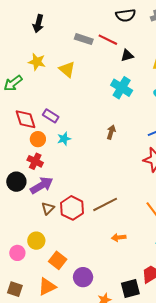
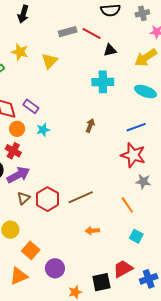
gray rectangle: (84, 39) -> (68, 32), turned -36
yellow triangle: (67, 69) -> (50, 61), turned 30
cyan cross: (122, 88) -> (103, 82), turned -35

